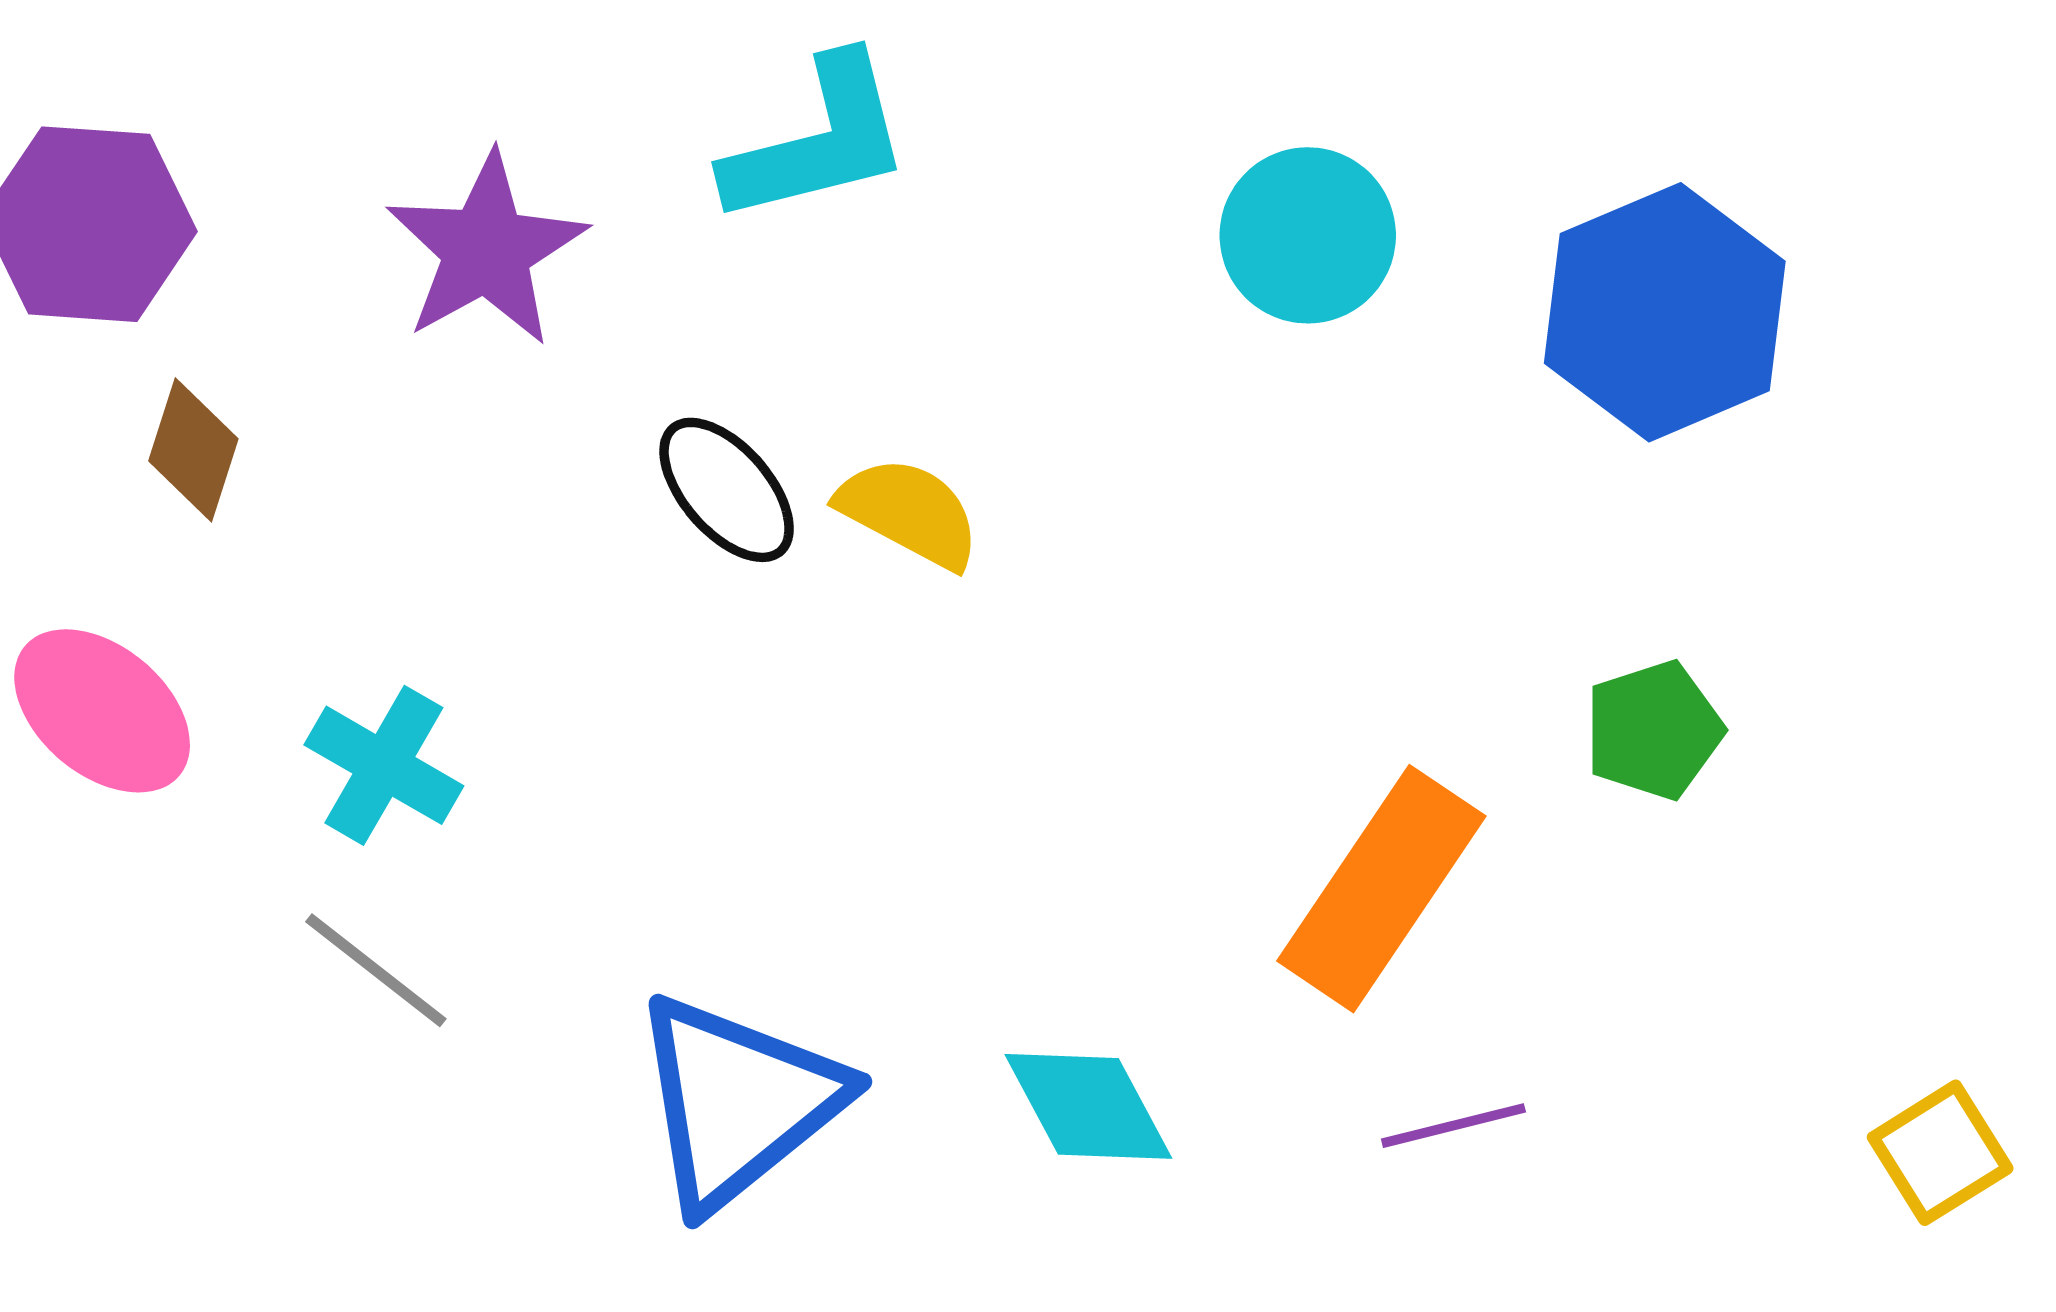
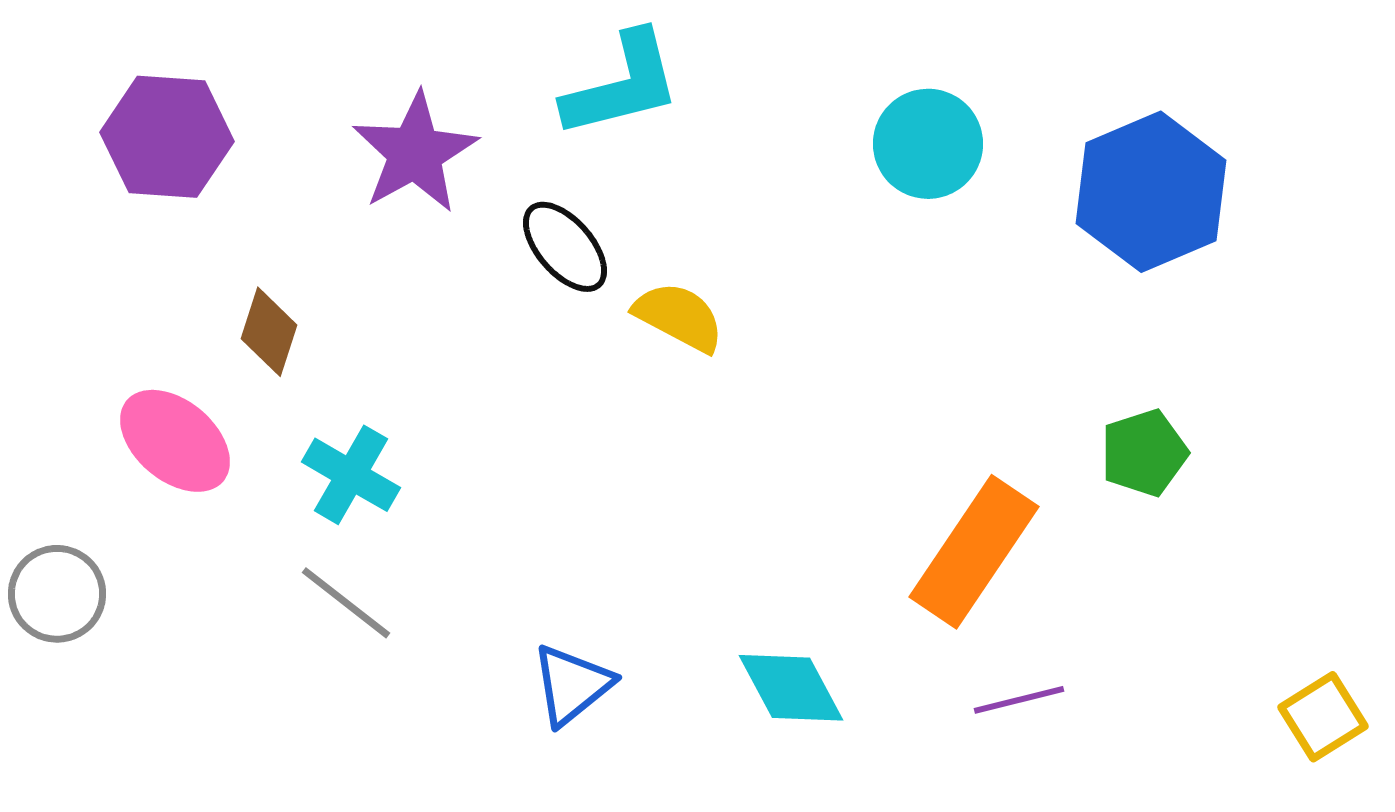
brown diamond: (193, 450) -> (269, 332), moved
black ellipse: (727, 490) -> (565, 247), moved
blue triangle: (738, 1102) -> (572, 685), size x0.6

